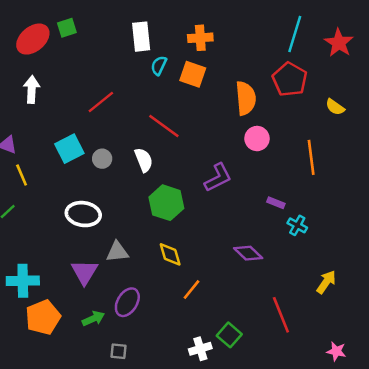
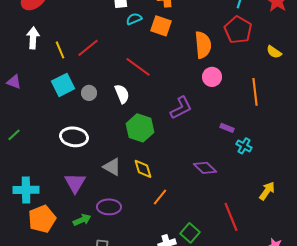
cyan semicircle: (159, 65) -> (134, 19), turned 42
yellow line: (22, 175) -> (60, 50), moved
gray triangle: (117, 252) -> (112, 167), moved, turned 36
purple ellipse: (127, 302) -> (109, 207), turned 60

